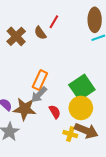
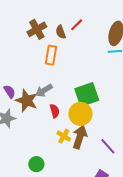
orange rectangle: (40, 80) -> (51, 55), moved, turned -30
brown arrow: (86, 131) -> (80, 137), turned -110

